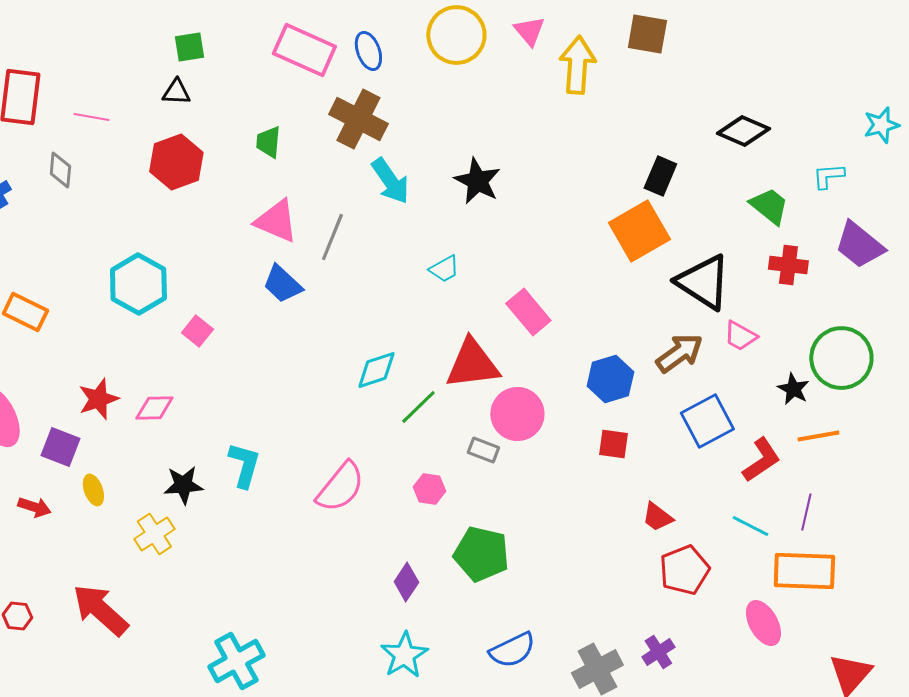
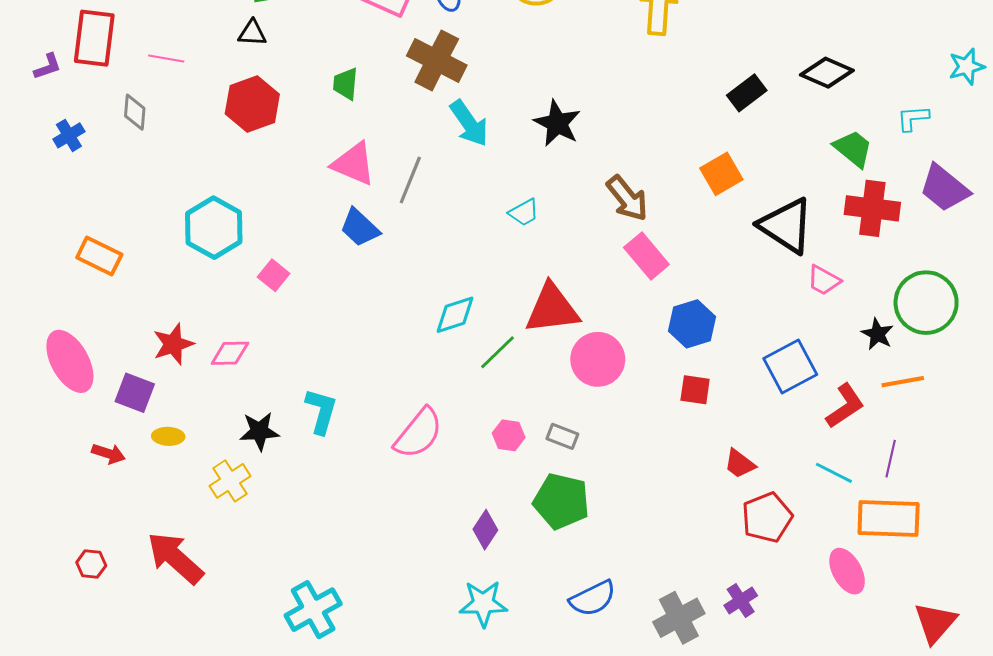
black rectangle: (660, 176) -> (747, 93), moved, turned 30
orange square: (639, 231) -> (721, 174), size x0.7
red cross: (788, 265) -> (872, 208), size x1.4
pink rectangle: (528, 312) -> (646, 256), moved
brown arrow: (679, 353) -> (627, 198), moved, turned 87
gray rectangle: (483, 450) -> (562, 436), moved
yellow ellipse: (93, 490) -> (168, 436), turned -68
cyan star: (404, 655) -> (483, 604), turned 30

